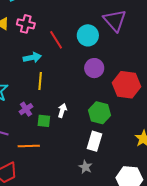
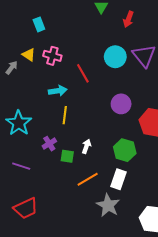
cyan circle: (88, 35) -> (115, 57), moved
orange line: (29, 146) -> (88, 179), moved, turned -30
gray star: (85, 167) -> (108, 205), size x1.6

